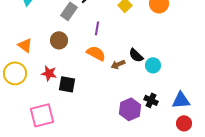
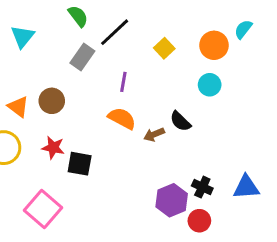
brown circle: (59, 40) -> (52, 101), moved
cyan circle: (153, 65) -> (210, 85), moved
pink square: (42, 115) -> (43, 209), turned -35
red circle: (184, 123) -> (199, 221), moved

